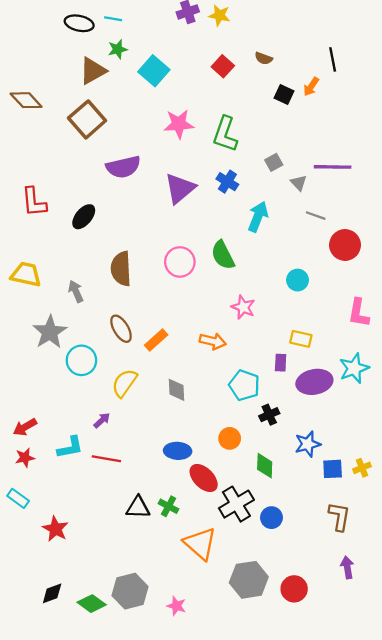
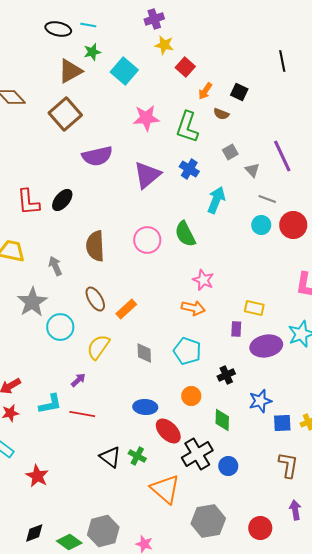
yellow star: (219, 15) -> (164, 45), moved
brown semicircle: (264, 58) -> (221, 114), moved
orange arrow: (311, 87) -> (205, 91), moved
purple line: (333, 167) -> (282, 156), turned 64
red L-shape: (34, 202) -> (28, 202), moved
cyan circle: (298, 280) -> (261, 225), moved
orange arrow: (213, 341) -> (193, 308), moved
cyan pentagon: (244, 385) -> (187, 351), moved
black triangle: (138, 507) -> (110, 457), turned 35
red circle: (294, 589) -> (260, 528), moved

